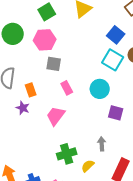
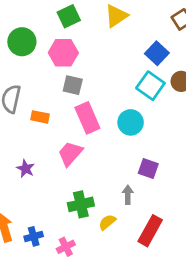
pink rectangle: (67, 88) -> (87, 118), size x1.6
orange rectangle: (31, 90) -> (40, 117), turned -64
purple star: (23, 108) -> (26, 169), moved
purple square: (116, 113) -> (148, 169), moved

